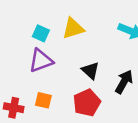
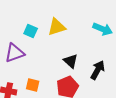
purple triangle: (41, 61) -> (15, 53), moved

